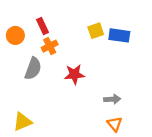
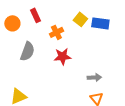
yellow square: (96, 31) -> (80, 19), turned -32
orange cross: (50, 46) -> (56, 32), moved

